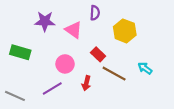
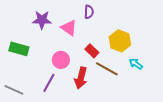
yellow hexagon: (125, 31) -> (120, 41), moved
red arrow: (86, 83) -> (81, 78), size x1.5
purple line: (52, 88) -> (49, 83), turned -30

